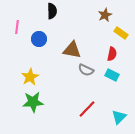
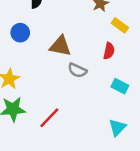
cyan rectangle: (112, 75) -> (120, 86), moved
red line: (87, 109) -> (49, 118), moved

